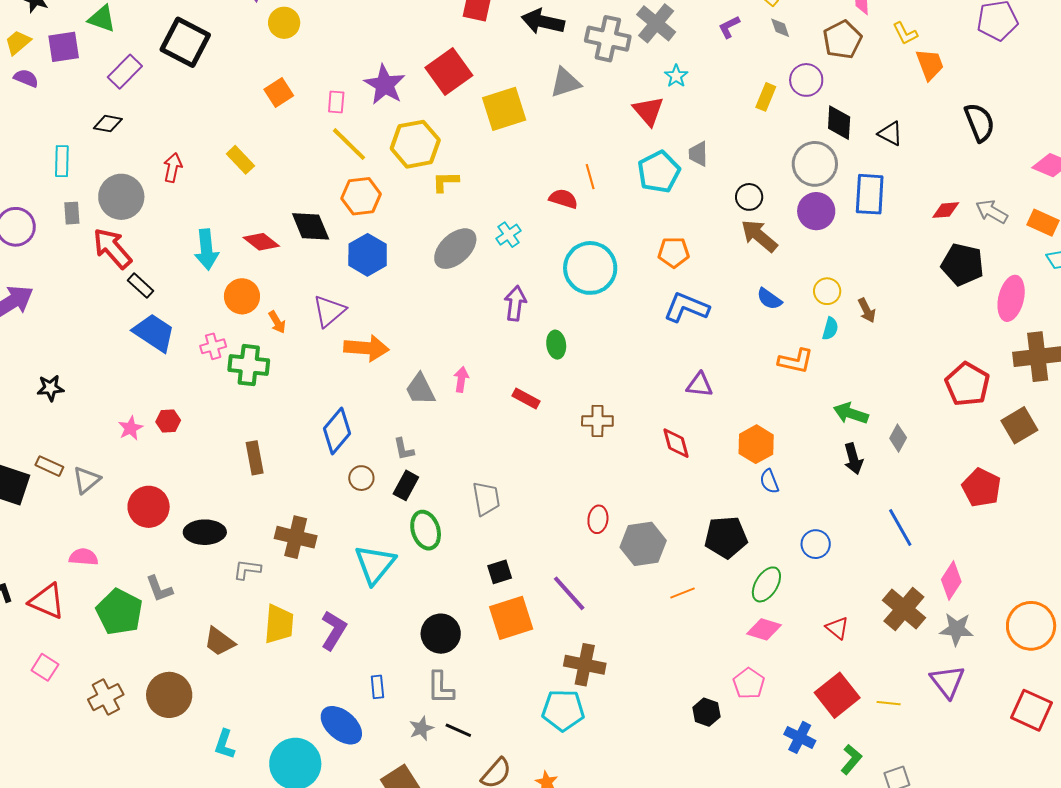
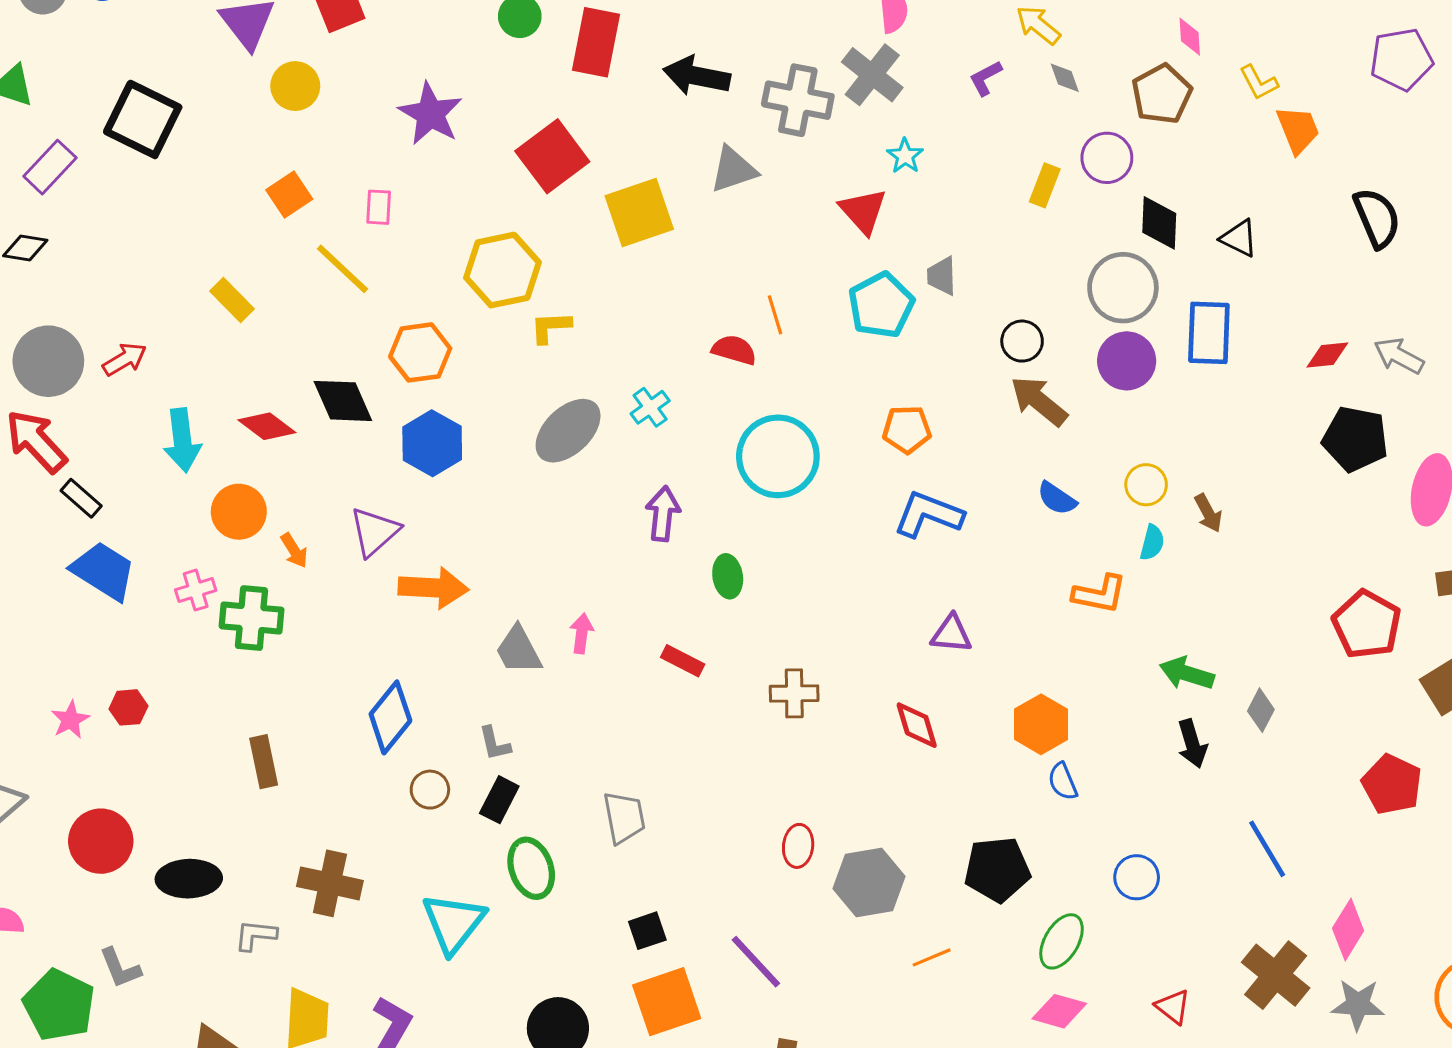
purple star: (385, 85) -> (430, 114), moved
yellow line: (349, 144) -> (343, 269), moved
red arrow: (173, 168) -> (125, 359), moved, turned 48

